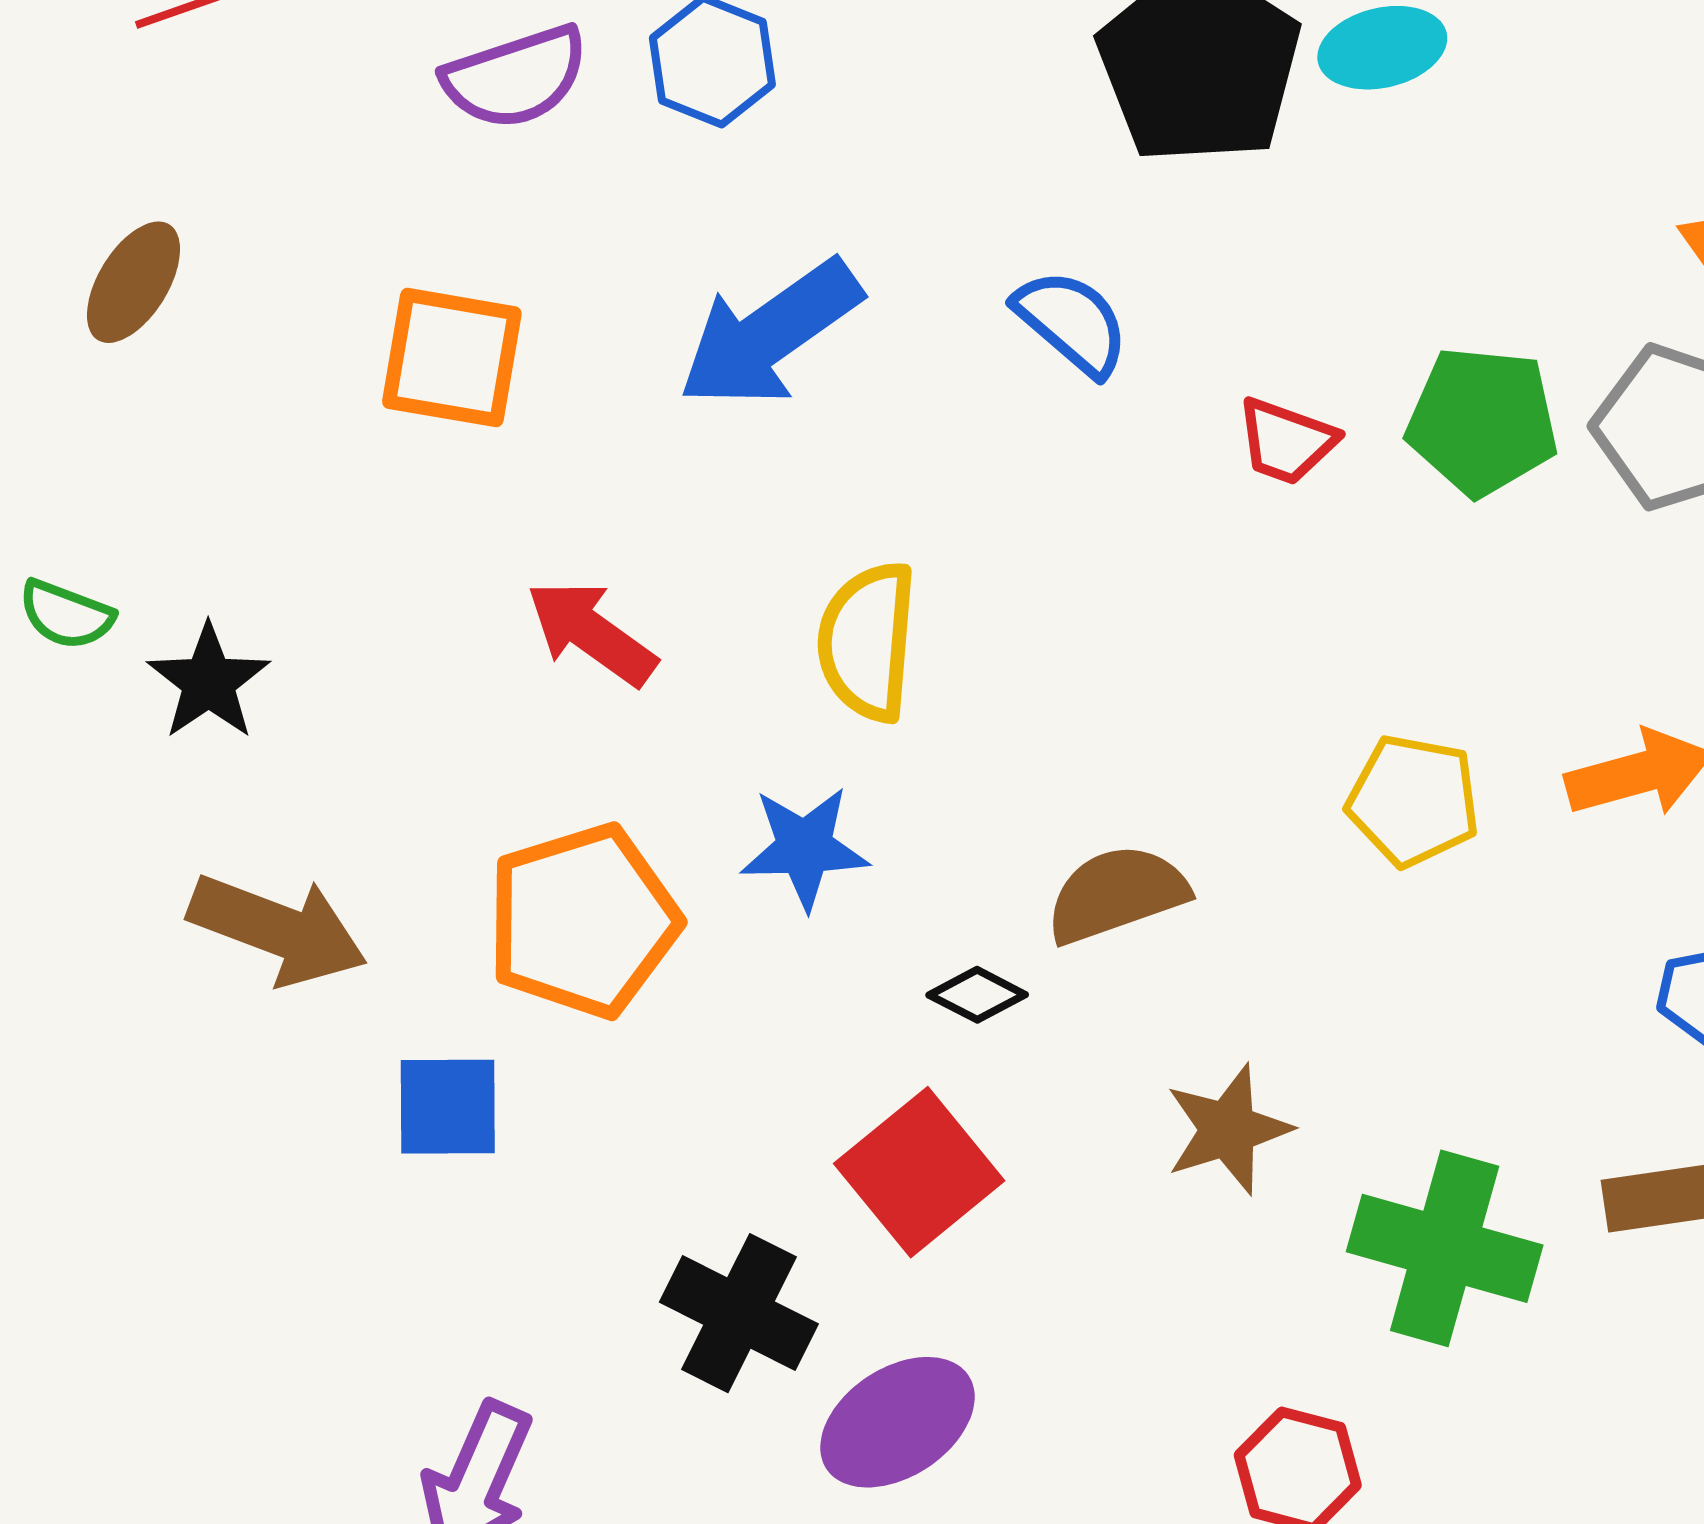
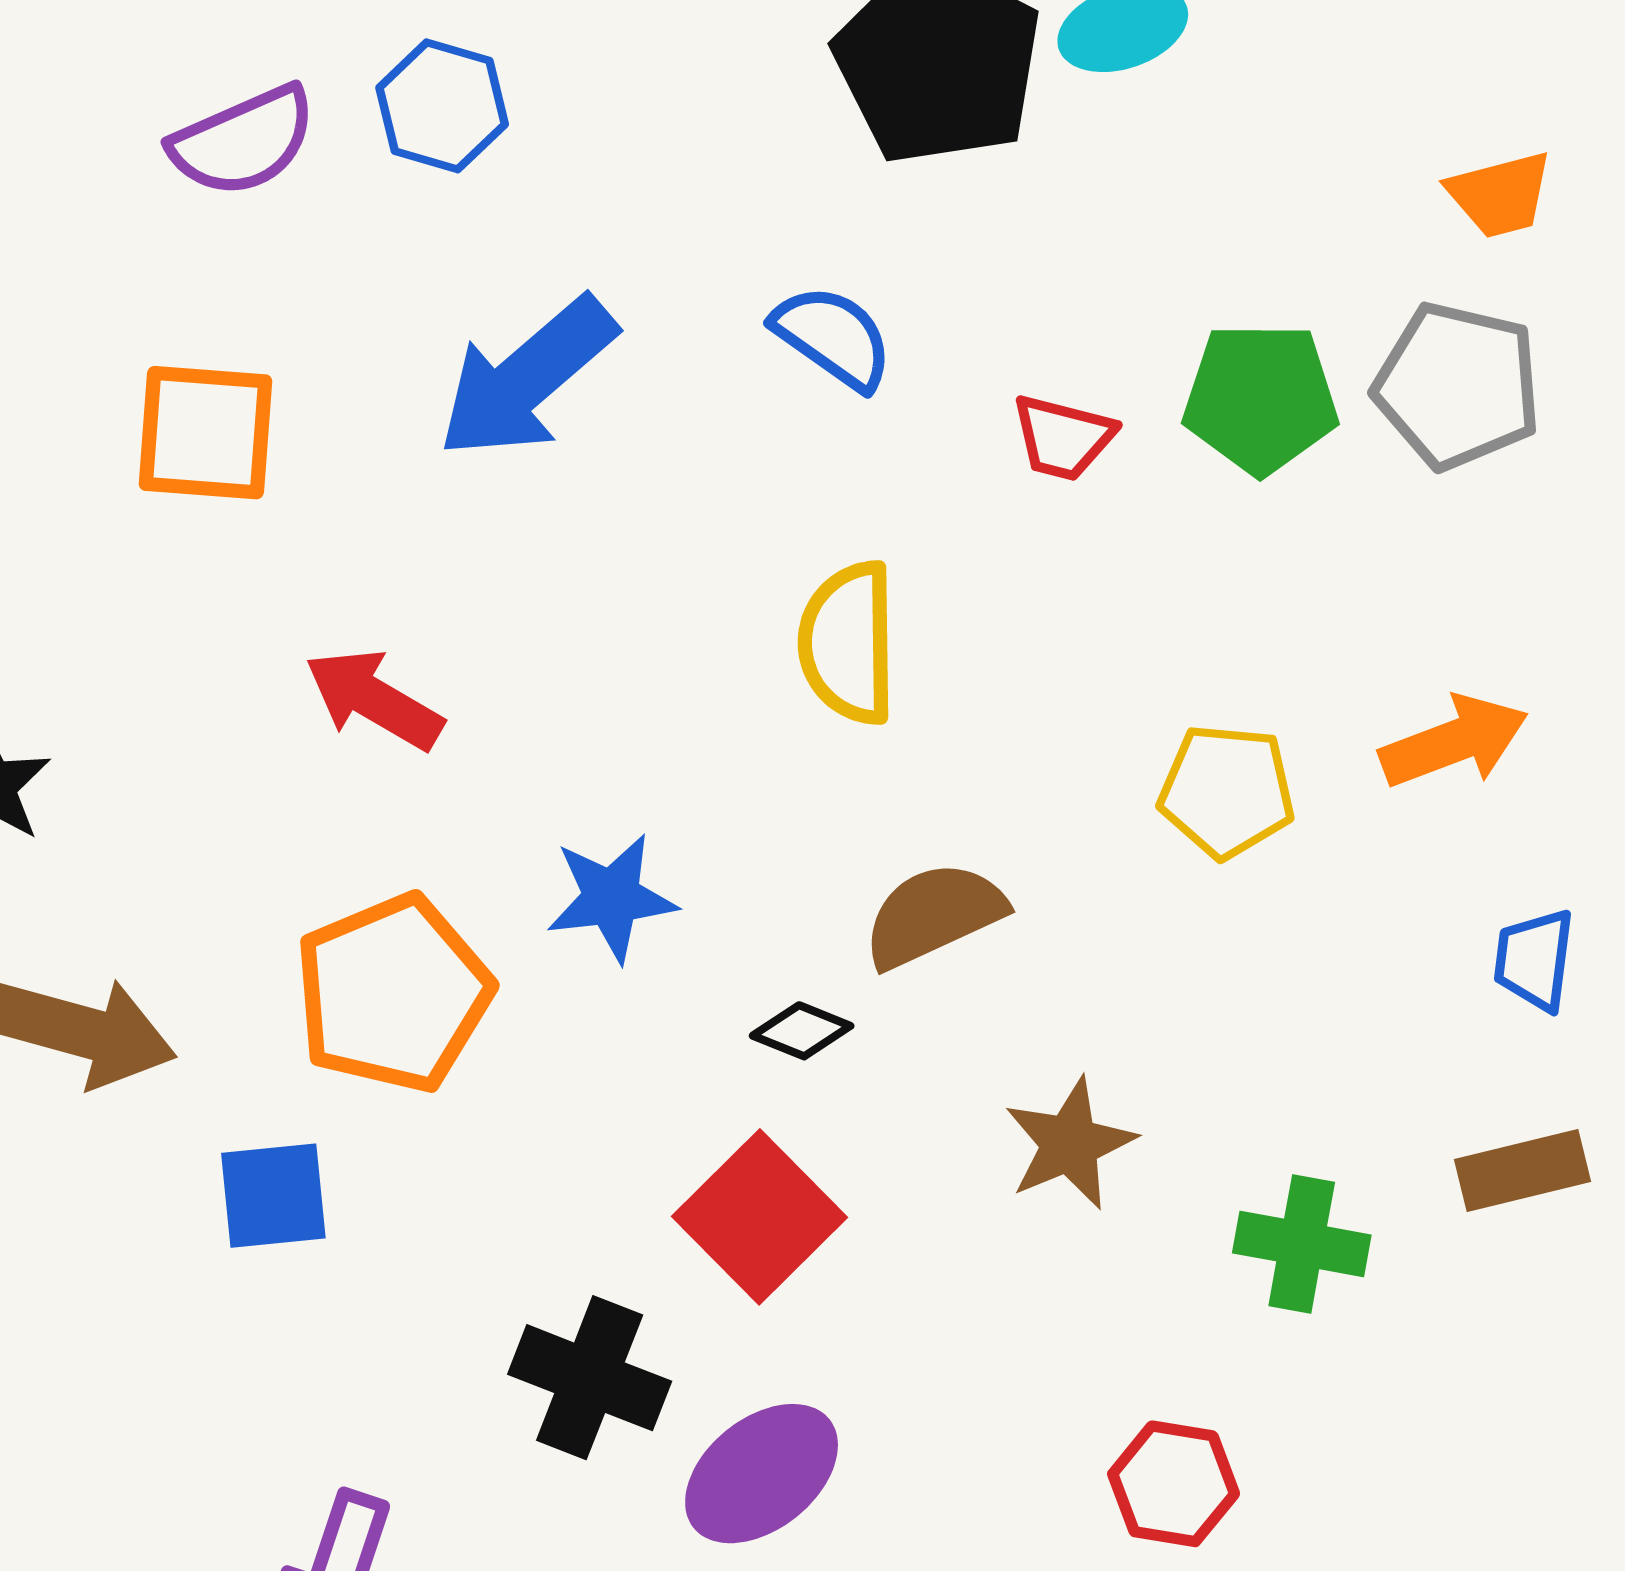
yellow semicircle: (867, 641) -> (848, 643), moved
green cross: (1445, 1248) -> (1302, 1244), size x0.7

